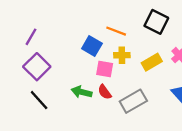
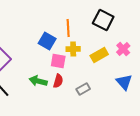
orange line: (116, 31) -> (68, 28), turned 66
red semicircle: (105, 92) -> (58, 81), turned -128
gray rectangle: (133, 101) -> (83, 89), size x0.6

